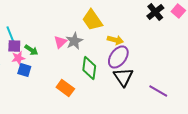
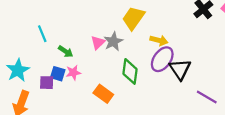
yellow trapezoid: (92, 20) -> (133, 18), turned 70
purple square: (14, 46) -> (47, 83), moved
pink star: (18, 58) -> (73, 73), moved
black triangle: (123, 77) -> (180, 69), moved

